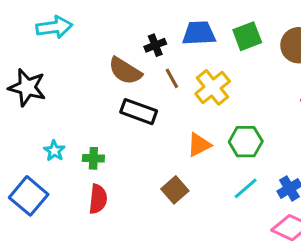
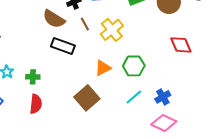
brown square: (175, 190) -> (87, 98), size x1.4

